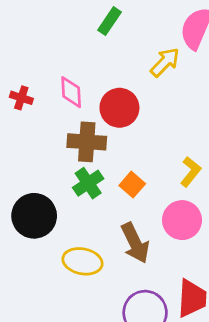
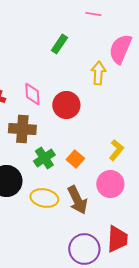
yellow arrow: (165, 62) -> (98, 73), turned -40
brown cross: (87, 142) -> (22, 129), moved
yellow ellipse: (82, 261) -> (44, 198), moved

